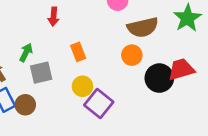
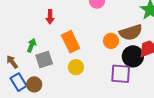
brown semicircle: (143, 27) -> (131, 32), moved
orange rectangle: (78, 52) -> (71, 42), size x1.5
purple square: (99, 104) -> (121, 74), moved, turned -30

